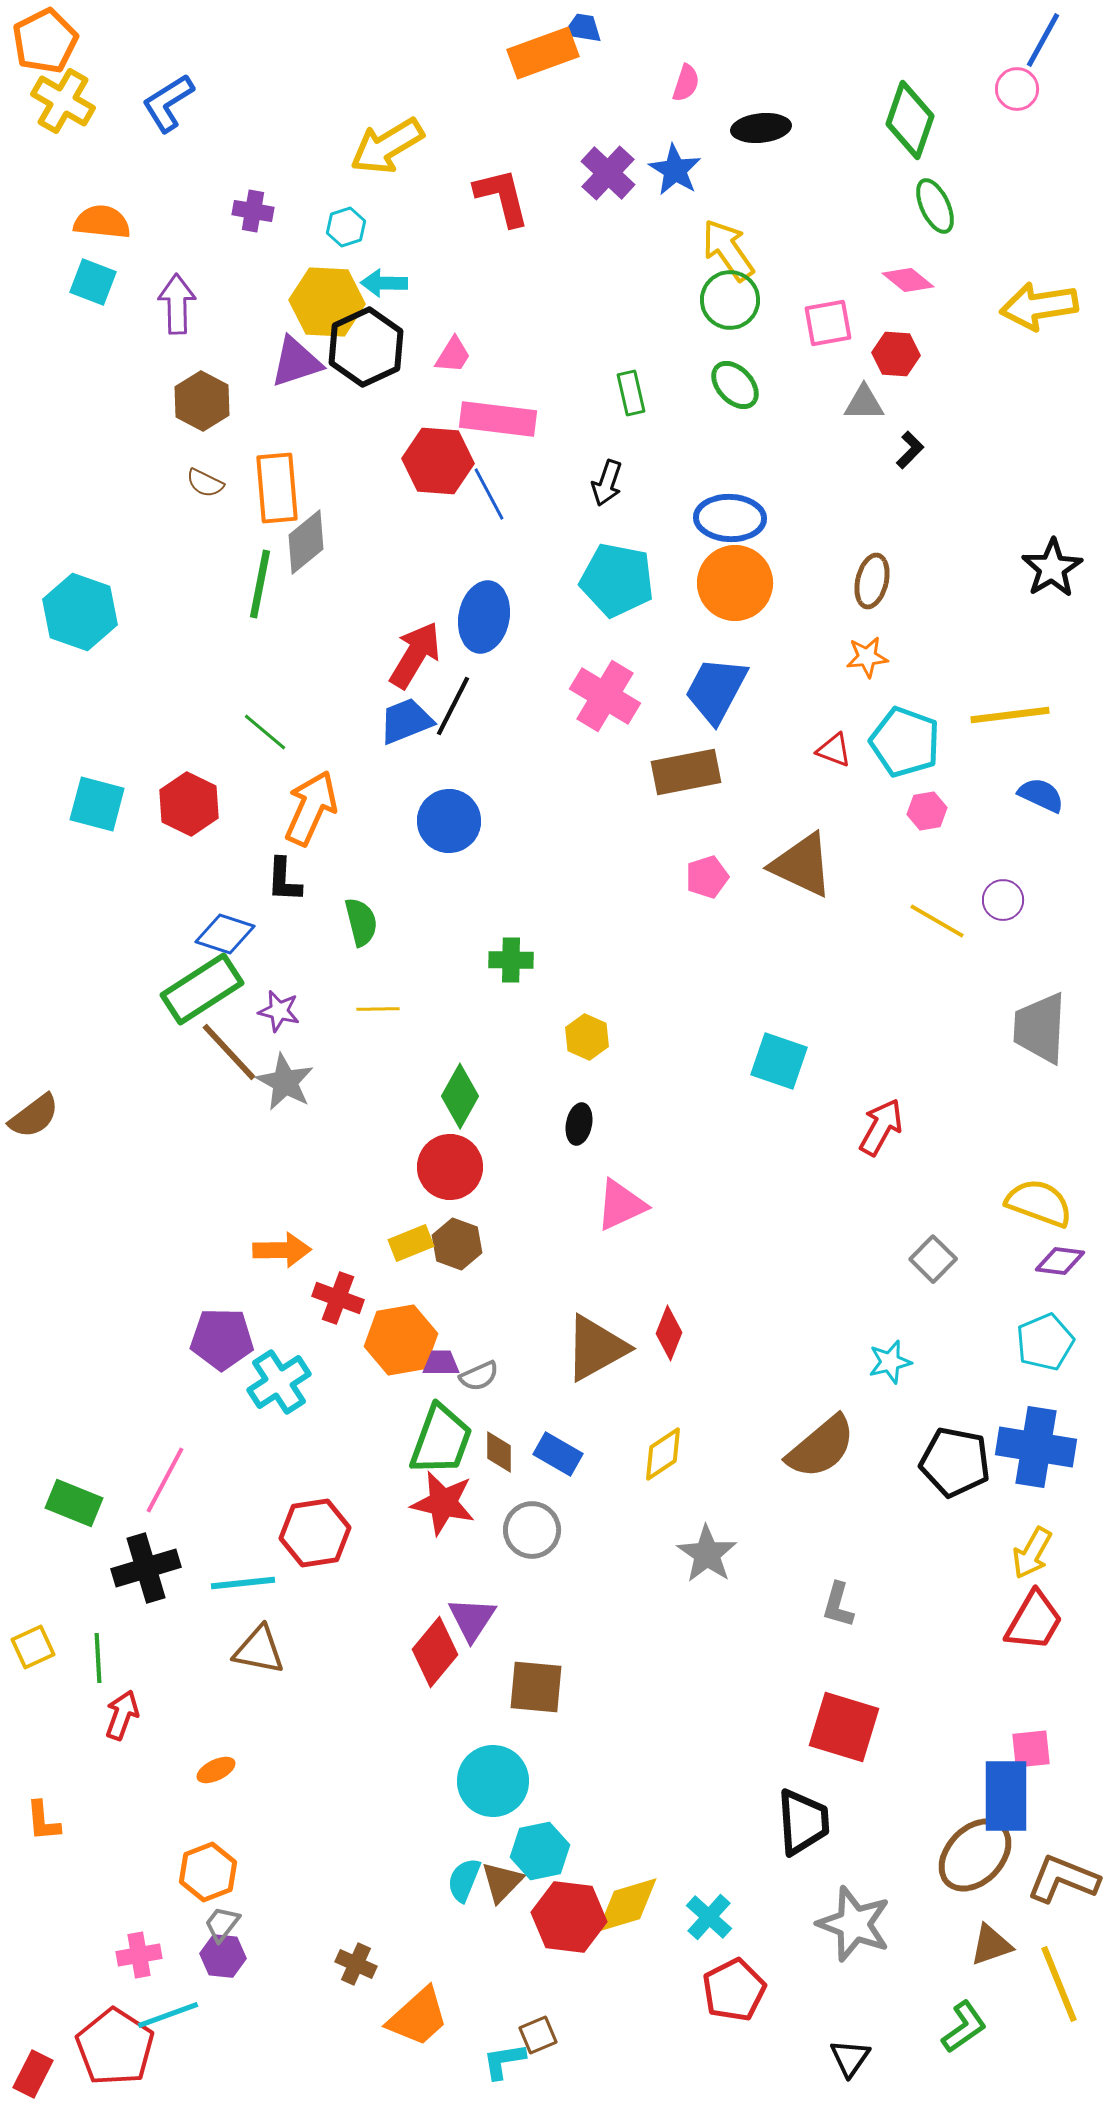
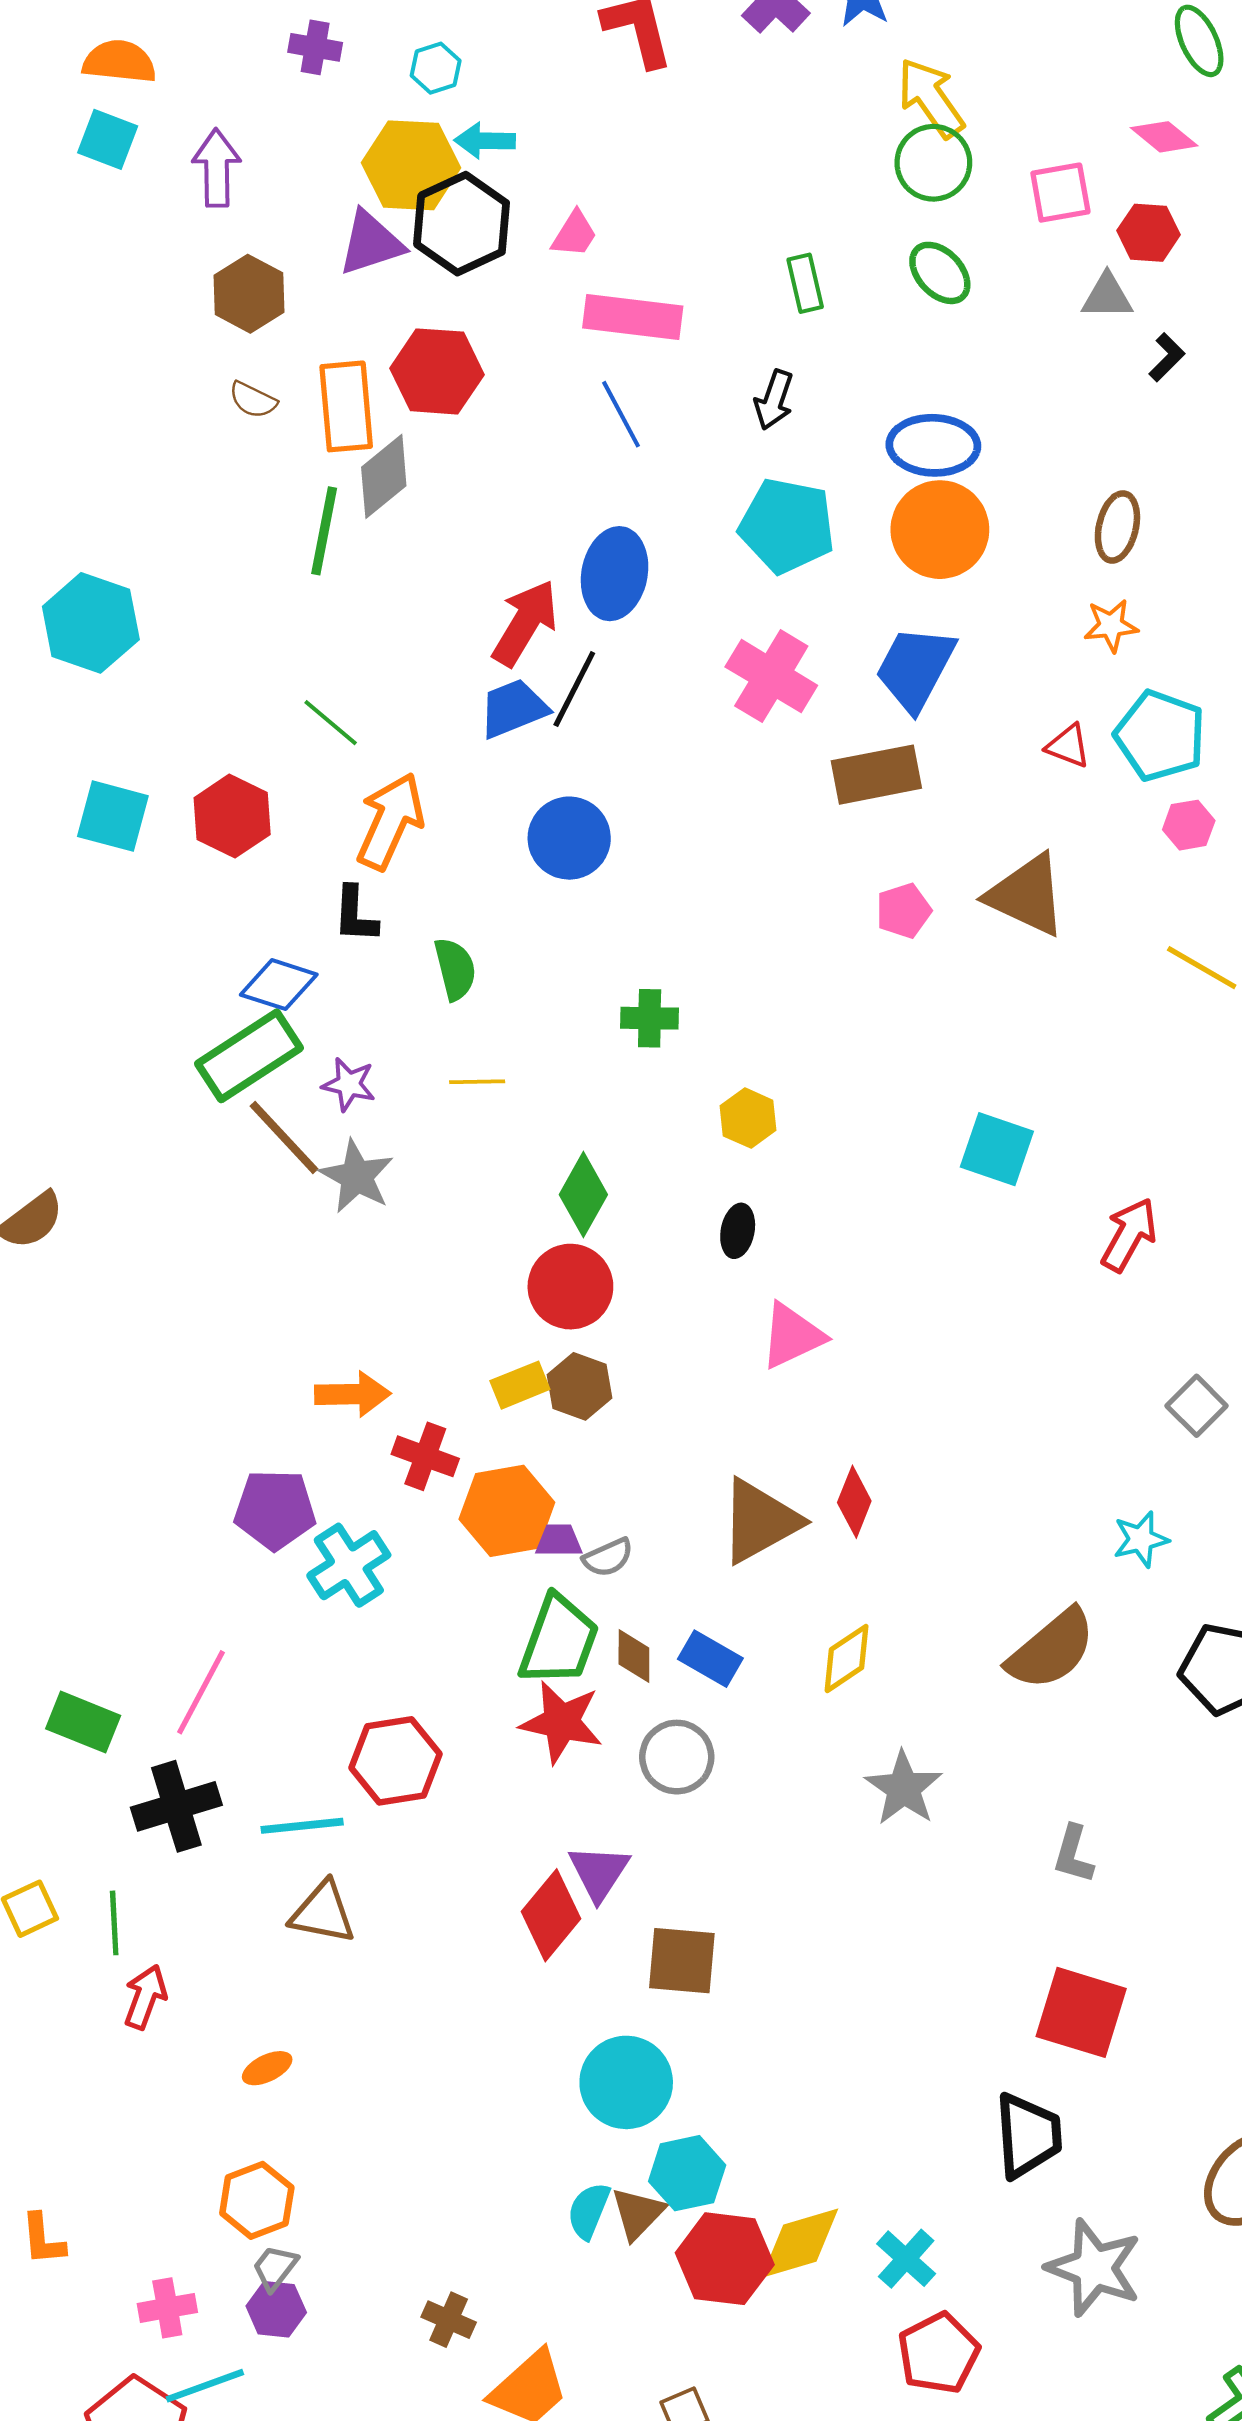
red hexagon: (438, 461) -> (437, 371), moved
cyan hexagon: (80, 612) -> (91, 623), moved
orange L-shape: (43, 1821) -> (43, 2239), moved

